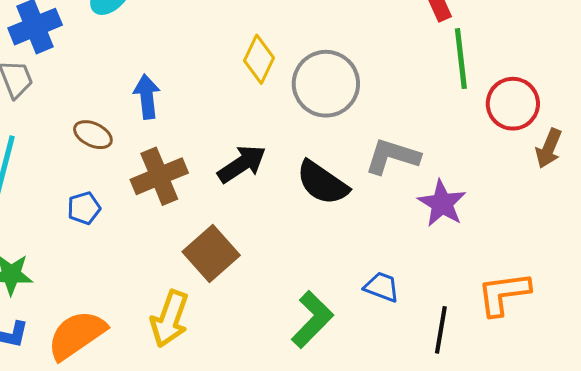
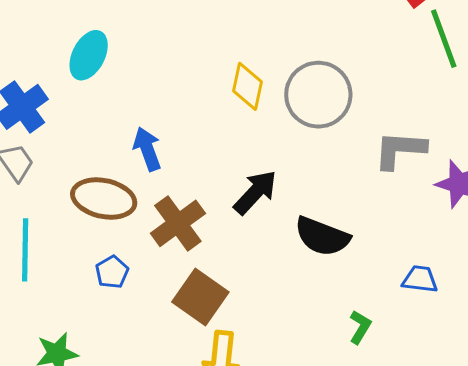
brown ellipse: (93, 135) -> (104, 198), size x1.6
black semicircle: (322, 183) -> (322, 236), moved
brown square: (211, 253) -> (200, 297), moved
green L-shape: (312, 319) -> (360, 327), size x0.6

